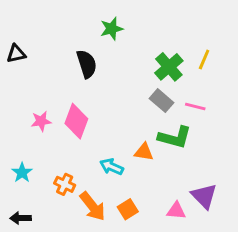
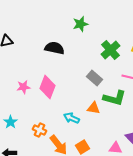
green star: (112, 29) -> (80, 24), moved
black semicircle: (87, 64) -> (54, 48), turned -60
gray rectangle: (162, 101) -> (94, 78), moved

